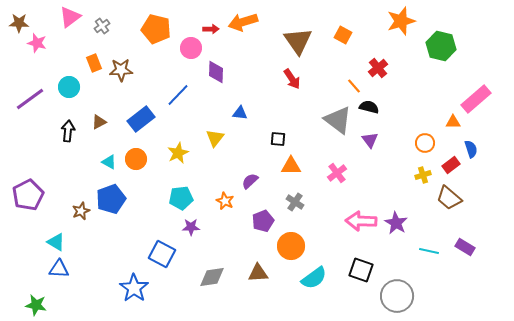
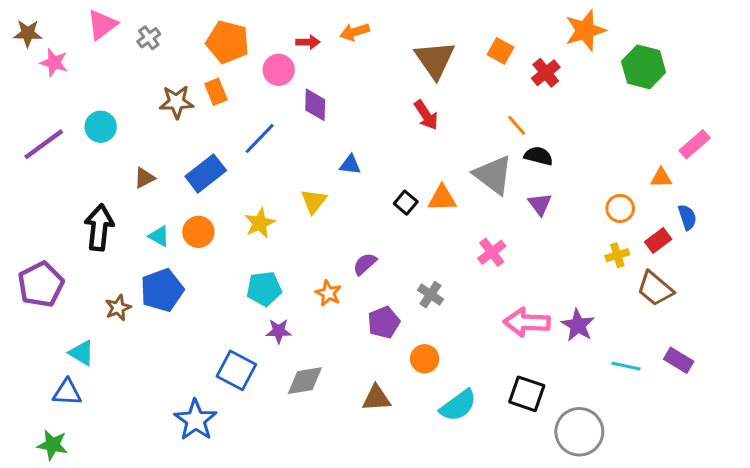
orange arrow: (243, 22) -> (355, 32), size x0.7
orange rectangle: (94, 63) -> (216, 92), moved
red cross: (378, 68) -> (546, 73), moved
pink rectangle: (476, 99) -> (695, 144), size x0.7
black arrow: (68, 131) -> (99, 227), moved, size x1.4
black square: (278, 139) -> (406, 203), turned 35
orange triangle: (291, 166) -> (442, 198), moved
orange circle: (291, 246) -> (425, 359), size x0.7
blue triangle: (59, 269) -> (67, 392), moved
gray diamond: (212, 277) -> (305, 381), moved

